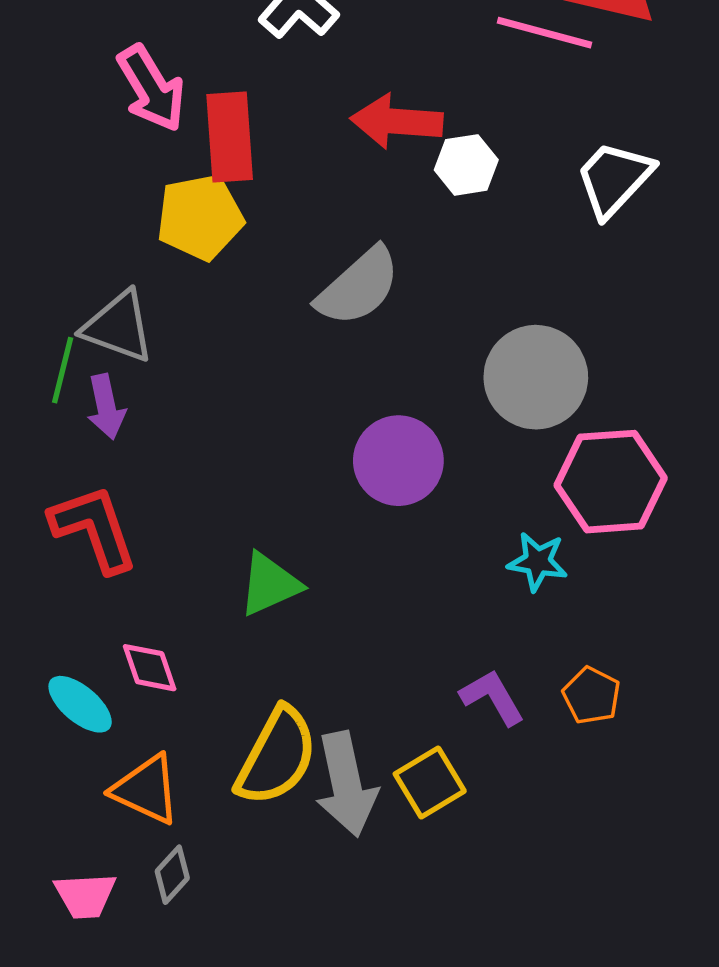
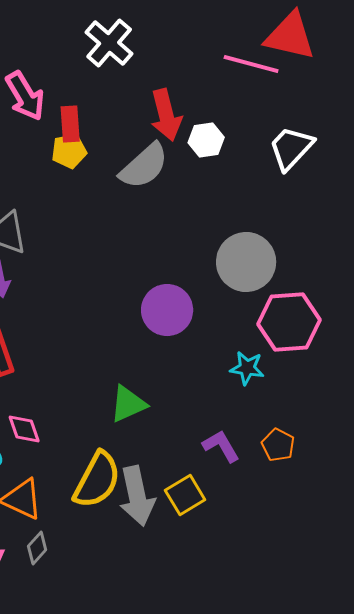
red arrow: (397, 121) -> (166, 115), turned -108
red rectangle: (230, 137) -> (70, 124), size x0.7
yellow pentagon: (200, 217) -> (69, 151), moved, size x0.7
gray semicircle: (358, 287) -> (144, 166), moved
green triangle: (270, 584) -> (128, 404), moved

